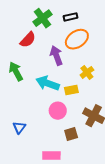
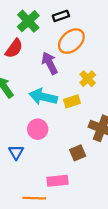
pink circle: (58, 111) -> (38, 129), moved

